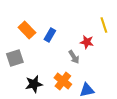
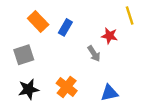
orange cross: (63, 81) -> (67, 87), moved
black star: (34, 84) -> (29, 89), moved

